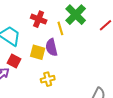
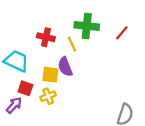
green cross: (76, 15) -> (87, 26), turned -30
yellow cross: (48, 79) -> (48, 96), moved

